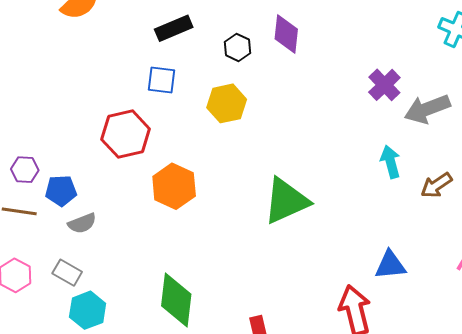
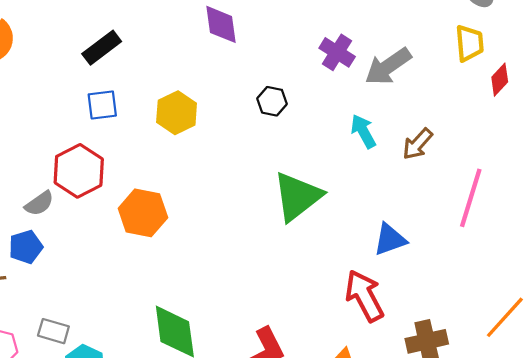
black hexagon: (237, 47) -> (272, 101), moved
green triangle: (286, 201) -> (297, 196), moved
gray semicircle: (82, 223) -> (39, 203), moved

